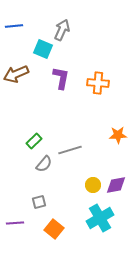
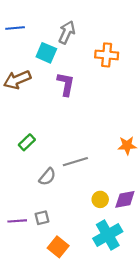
orange cross: (98, 83) -> (107, 55), moved
green rectangle: (34, 141) -> (27, 142), moved
purple line: (15, 223) -> (17, 221), moved

